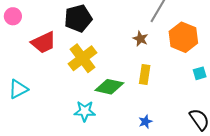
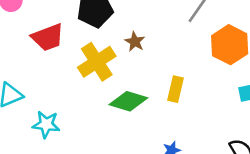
brown star: (140, 39) -> (135, 42), moved
cyan star: (85, 111) -> (46, 124), moved

